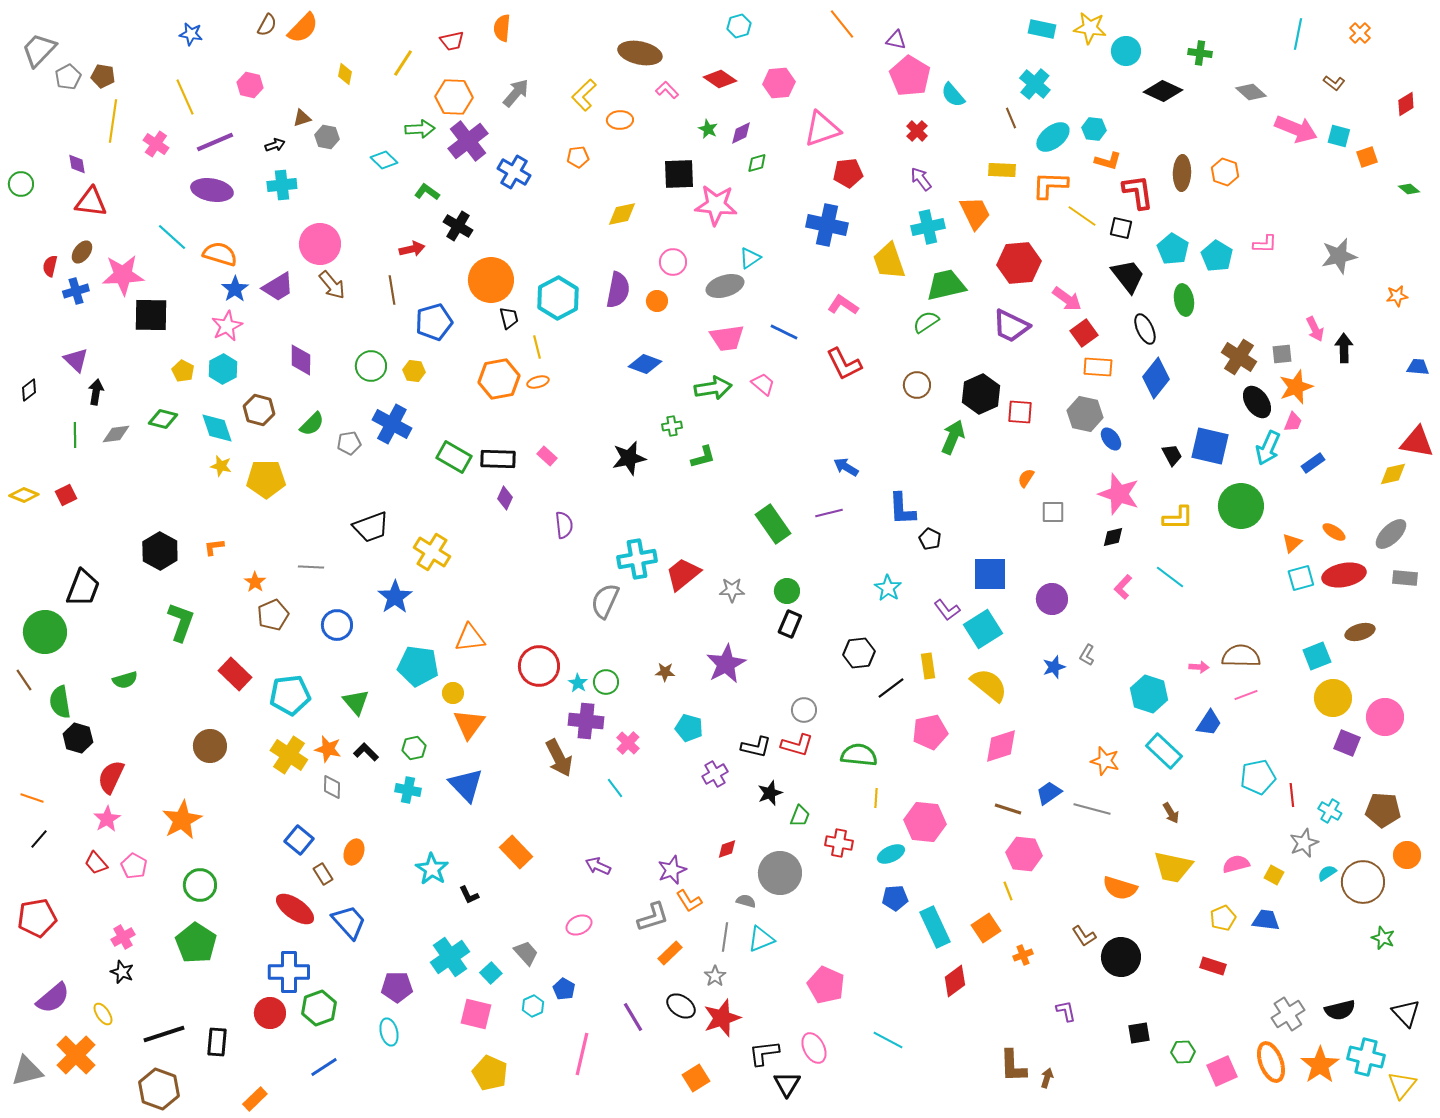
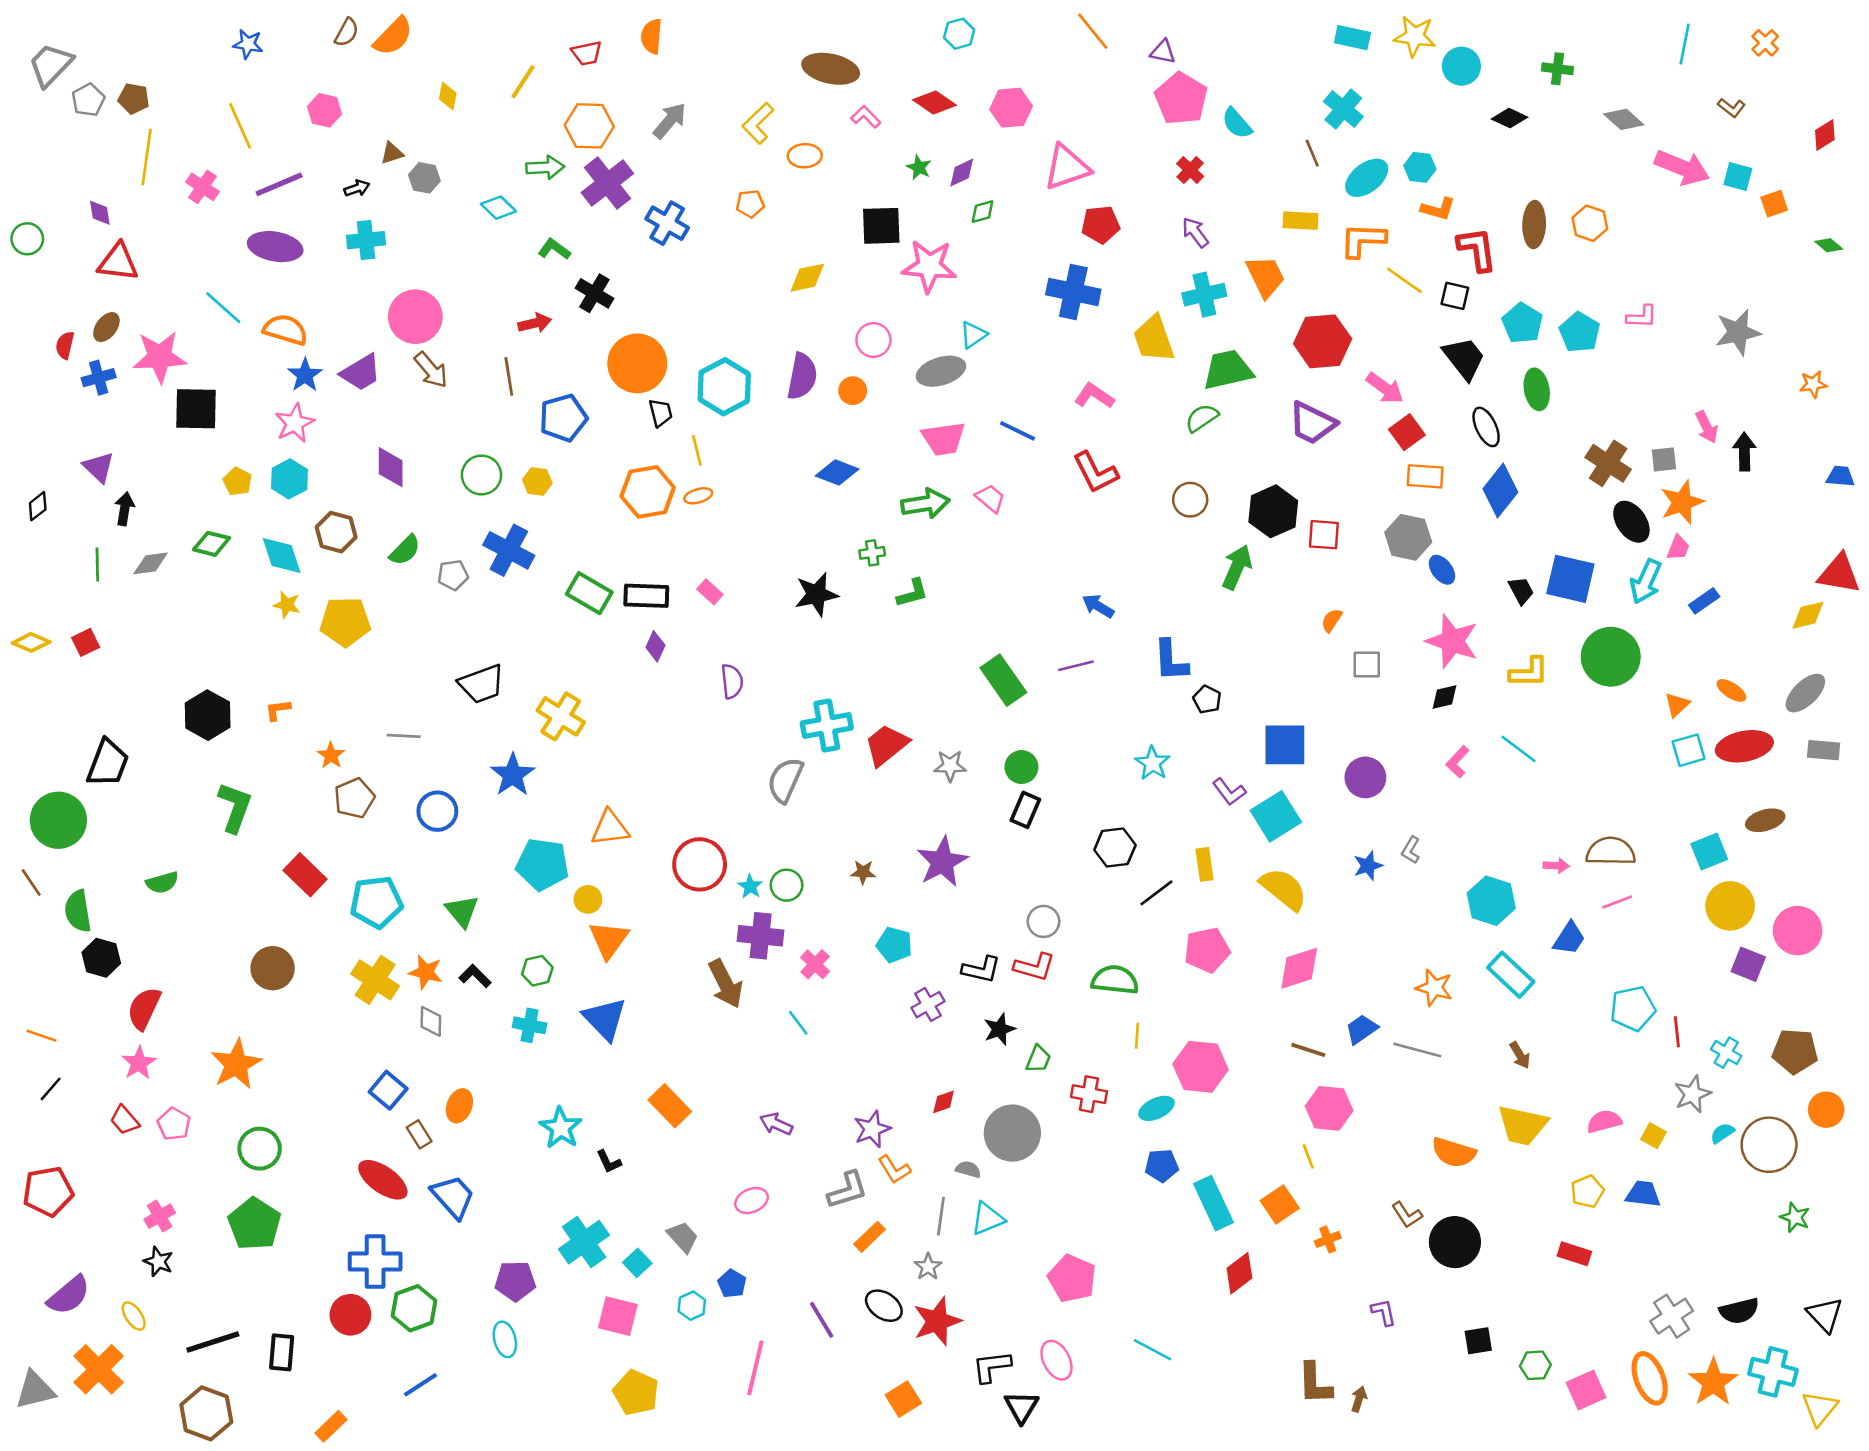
black diamond: (1163, 91) -> (1509, 118), size x0.7

